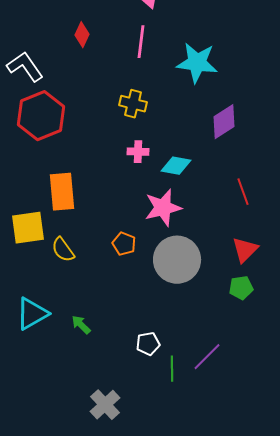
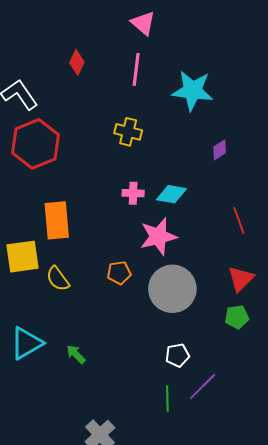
purple diamond: (224, 122) -> (220, 150), size x0.6
pink cross: (138, 152) -> (133, 193), moved
orange pentagon: (124, 244) -> (119, 273), turned -30
white pentagon: (148, 344) -> (177, 355), moved

